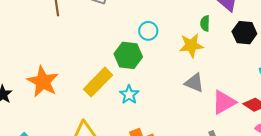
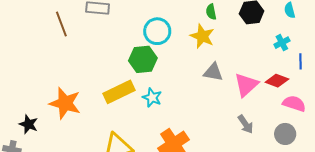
cyan circle: (148, 31) -> (157, 31), size x1.4
yellow star: (191, 45) -> (202, 36), turned -30
yellow rectangle: (98, 82) -> (119, 92), turned 32

